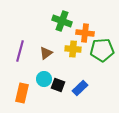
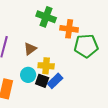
yellow cross: (73, 49) -> (46, 66), moved
blue rectangle: (80, 88) -> (55, 81), moved

